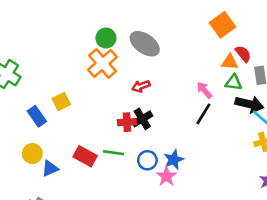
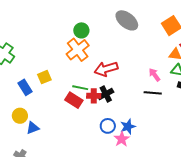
gray ellipse: (145, 44) -> (127, 20), moved
red arrow: (141, 86) -> (106, 69), size x1.6
black line: (203, 114) -> (153, 93), turned 60
green line: (114, 153) -> (80, 88), moved
red rectangle: (85, 156) -> (74, 100), moved

